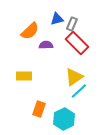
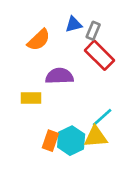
purple semicircle: (46, 45) -> (59, 76), moved, size x1.5
yellow triangle: (74, 77) -> (96, 137), moved, turned 30
cyan hexagon: (64, 119) -> (71, 141), moved

